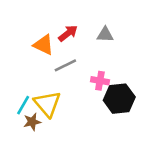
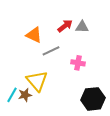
red arrow: (68, 33) -> (65, 26), moved
black hexagon: (119, 99) -> (93, 99), moved
cyan line: (23, 105) -> (12, 95), moved

